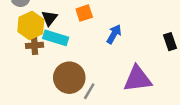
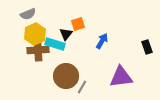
black triangle: (49, 18) -> (66, 34), moved
brown cross: (35, 45) -> (38, 50), size x1.5

